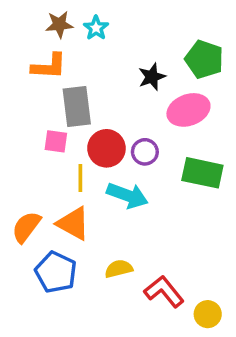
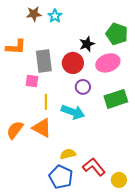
orange L-shape: (49, 66) -> (16, 47), moved
red circle: (106, 148) -> (73, 63), moved
green rectangle: (202, 173) -> (116, 99), turned -30
blue pentagon: (56, 272) -> (61, 177), moved

